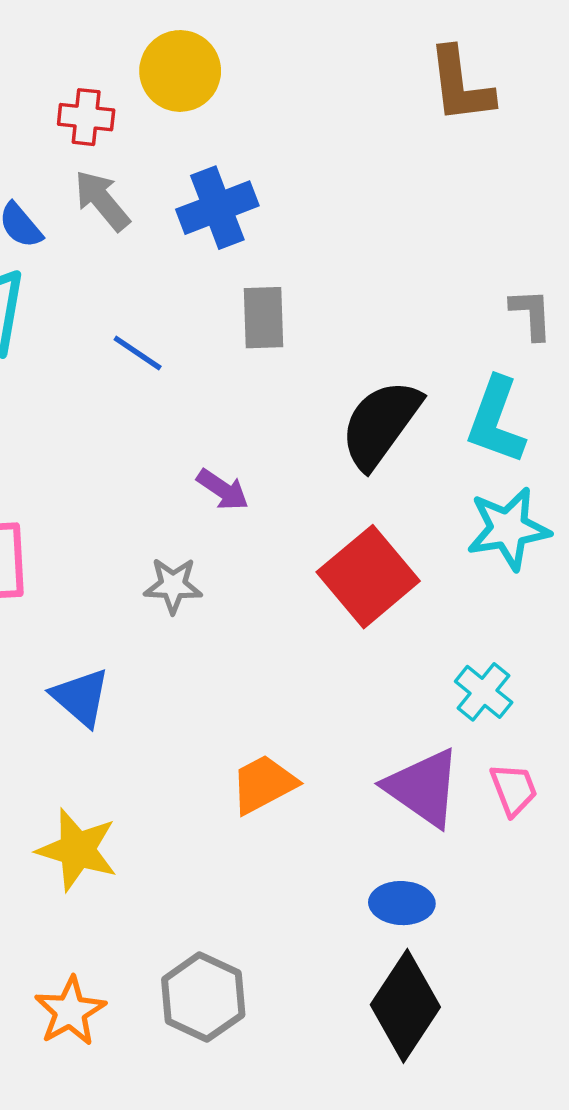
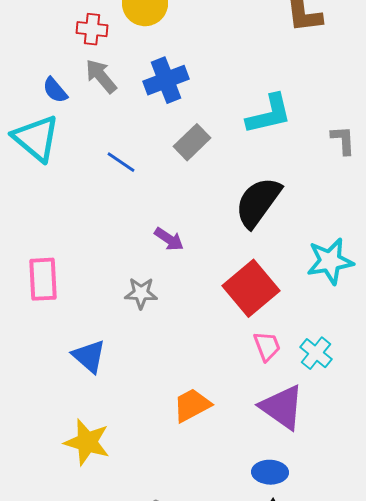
gray rectangle: (264, 318) -> (192, 142), turned 48
cyan L-shape: (496, 420) -> (269, 114), moved, turned -123
pink trapezoid: (514, 789) -> (267, 346), moved

